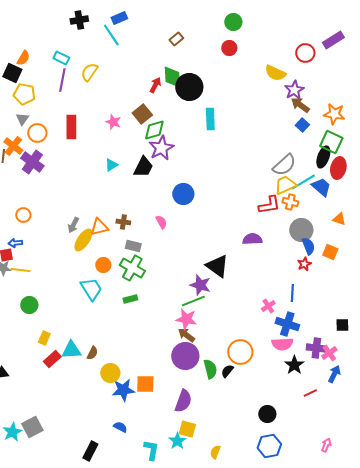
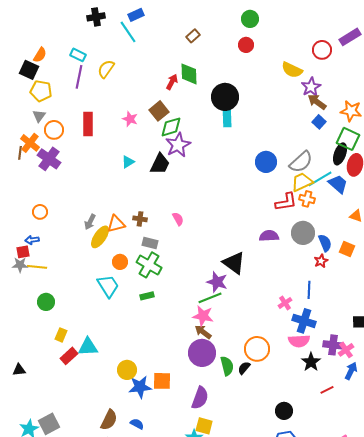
black circle: (189, 87) -> (225, 97), moved
blue circle: (183, 194) -> (266, 162), moved
gray circle: (301, 230) -> (303, 233), moved
brown semicircle: (92, 353) -> (109, 420), moved, size x1.5

